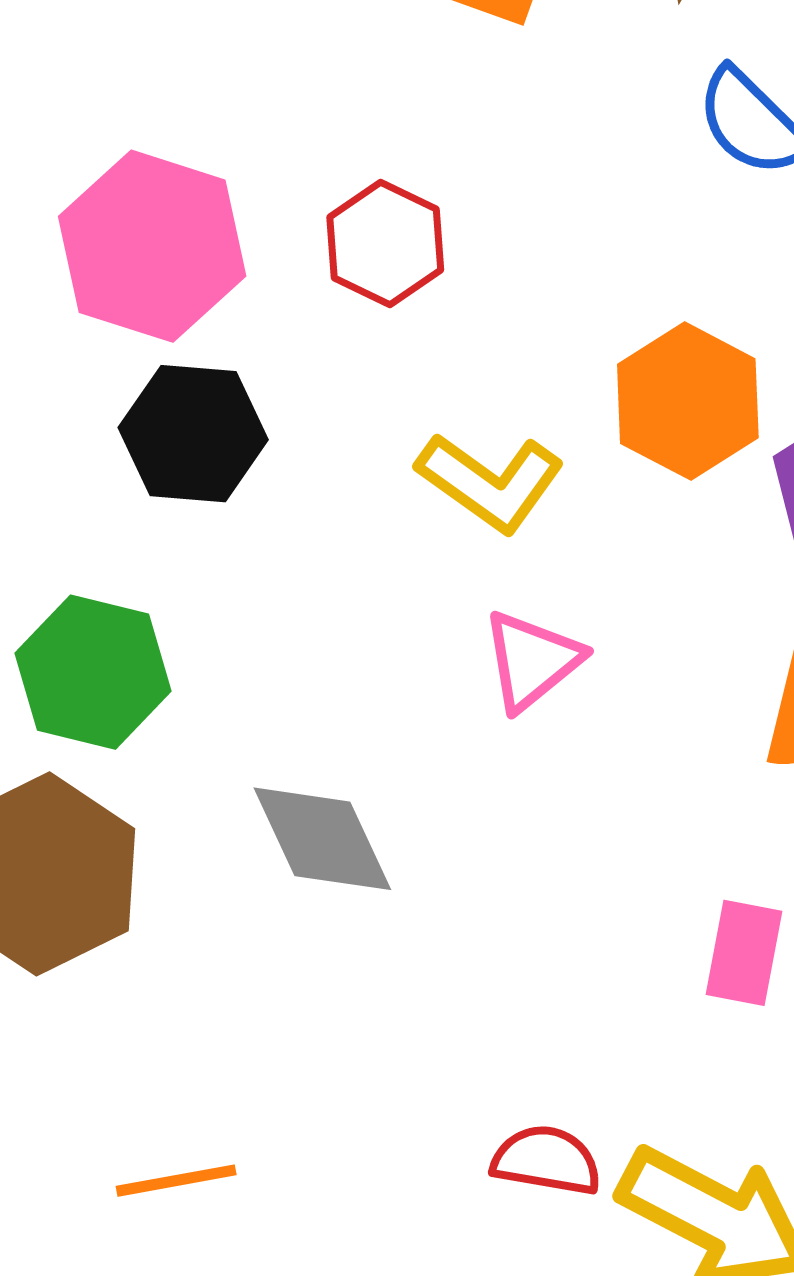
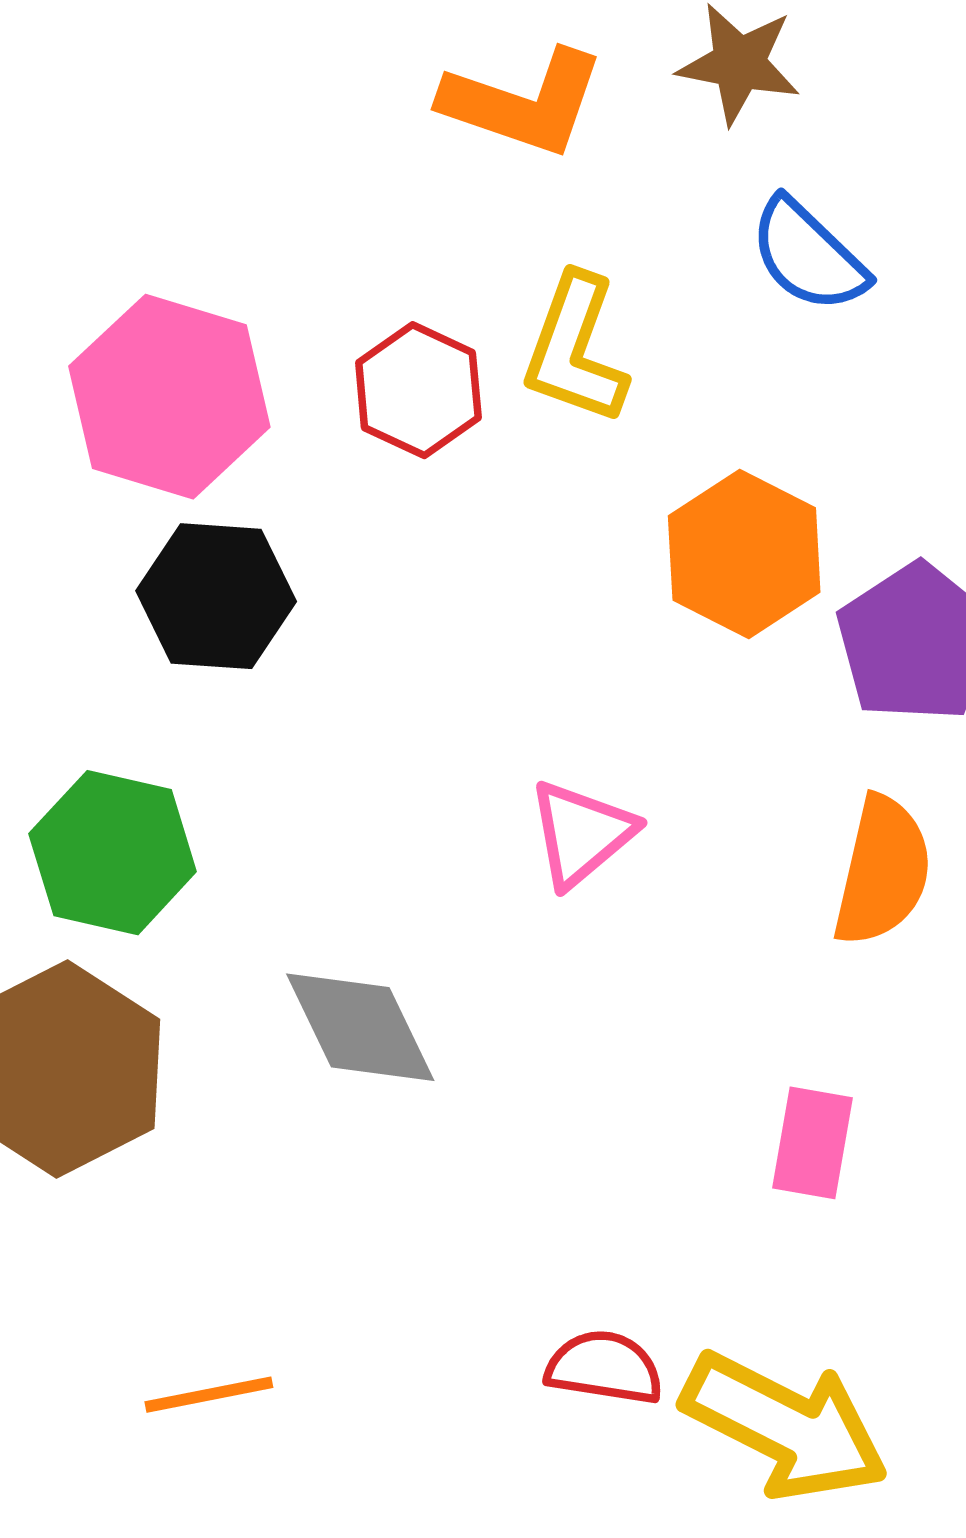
yellow L-shape: (490, 482) -> (575, 349), moved, turned 75

